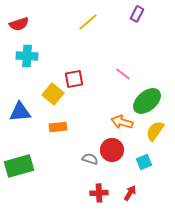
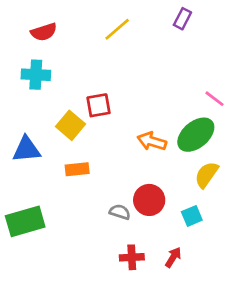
red semicircle: (19, 24) -> (44, 32), moved
pink line: (123, 74) -> (214, 99), moved
orange arrow: (122, 122) -> (152, 141), moved

